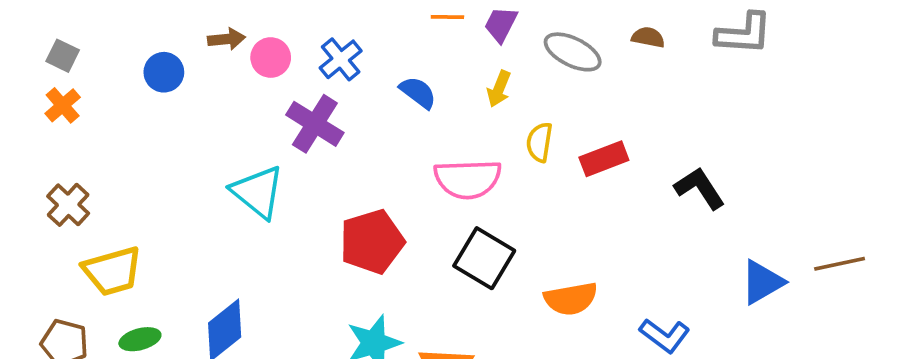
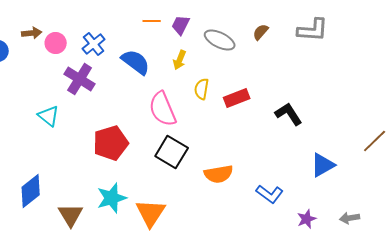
brown semicircle: (648, 37) -> (261, 32), turned -60
blue semicircle: (418, 92) -> (136, 62), size x1.4
pink semicircle: (468, 179) -> (163, 109), turned 69
cyan triangle: (258, 192) -> (49, 116), size x0.7
brown line: (840, 264) -> (375, 141), moved, turned -32

